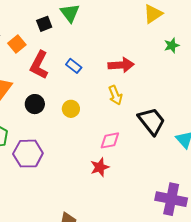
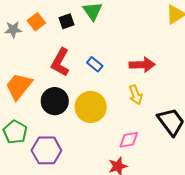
orange square: (17, 44) -> (36, 22), moved
black circle: (35, 104) -> (55, 101), size x1.4
yellow circle: (71, 109) -> (91, 107), size x1.8

